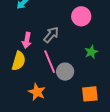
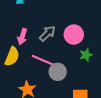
pink circle: (81, 16) -> (74, 35), moved
pink line: (50, 62) -> (43, 60), turned -50

